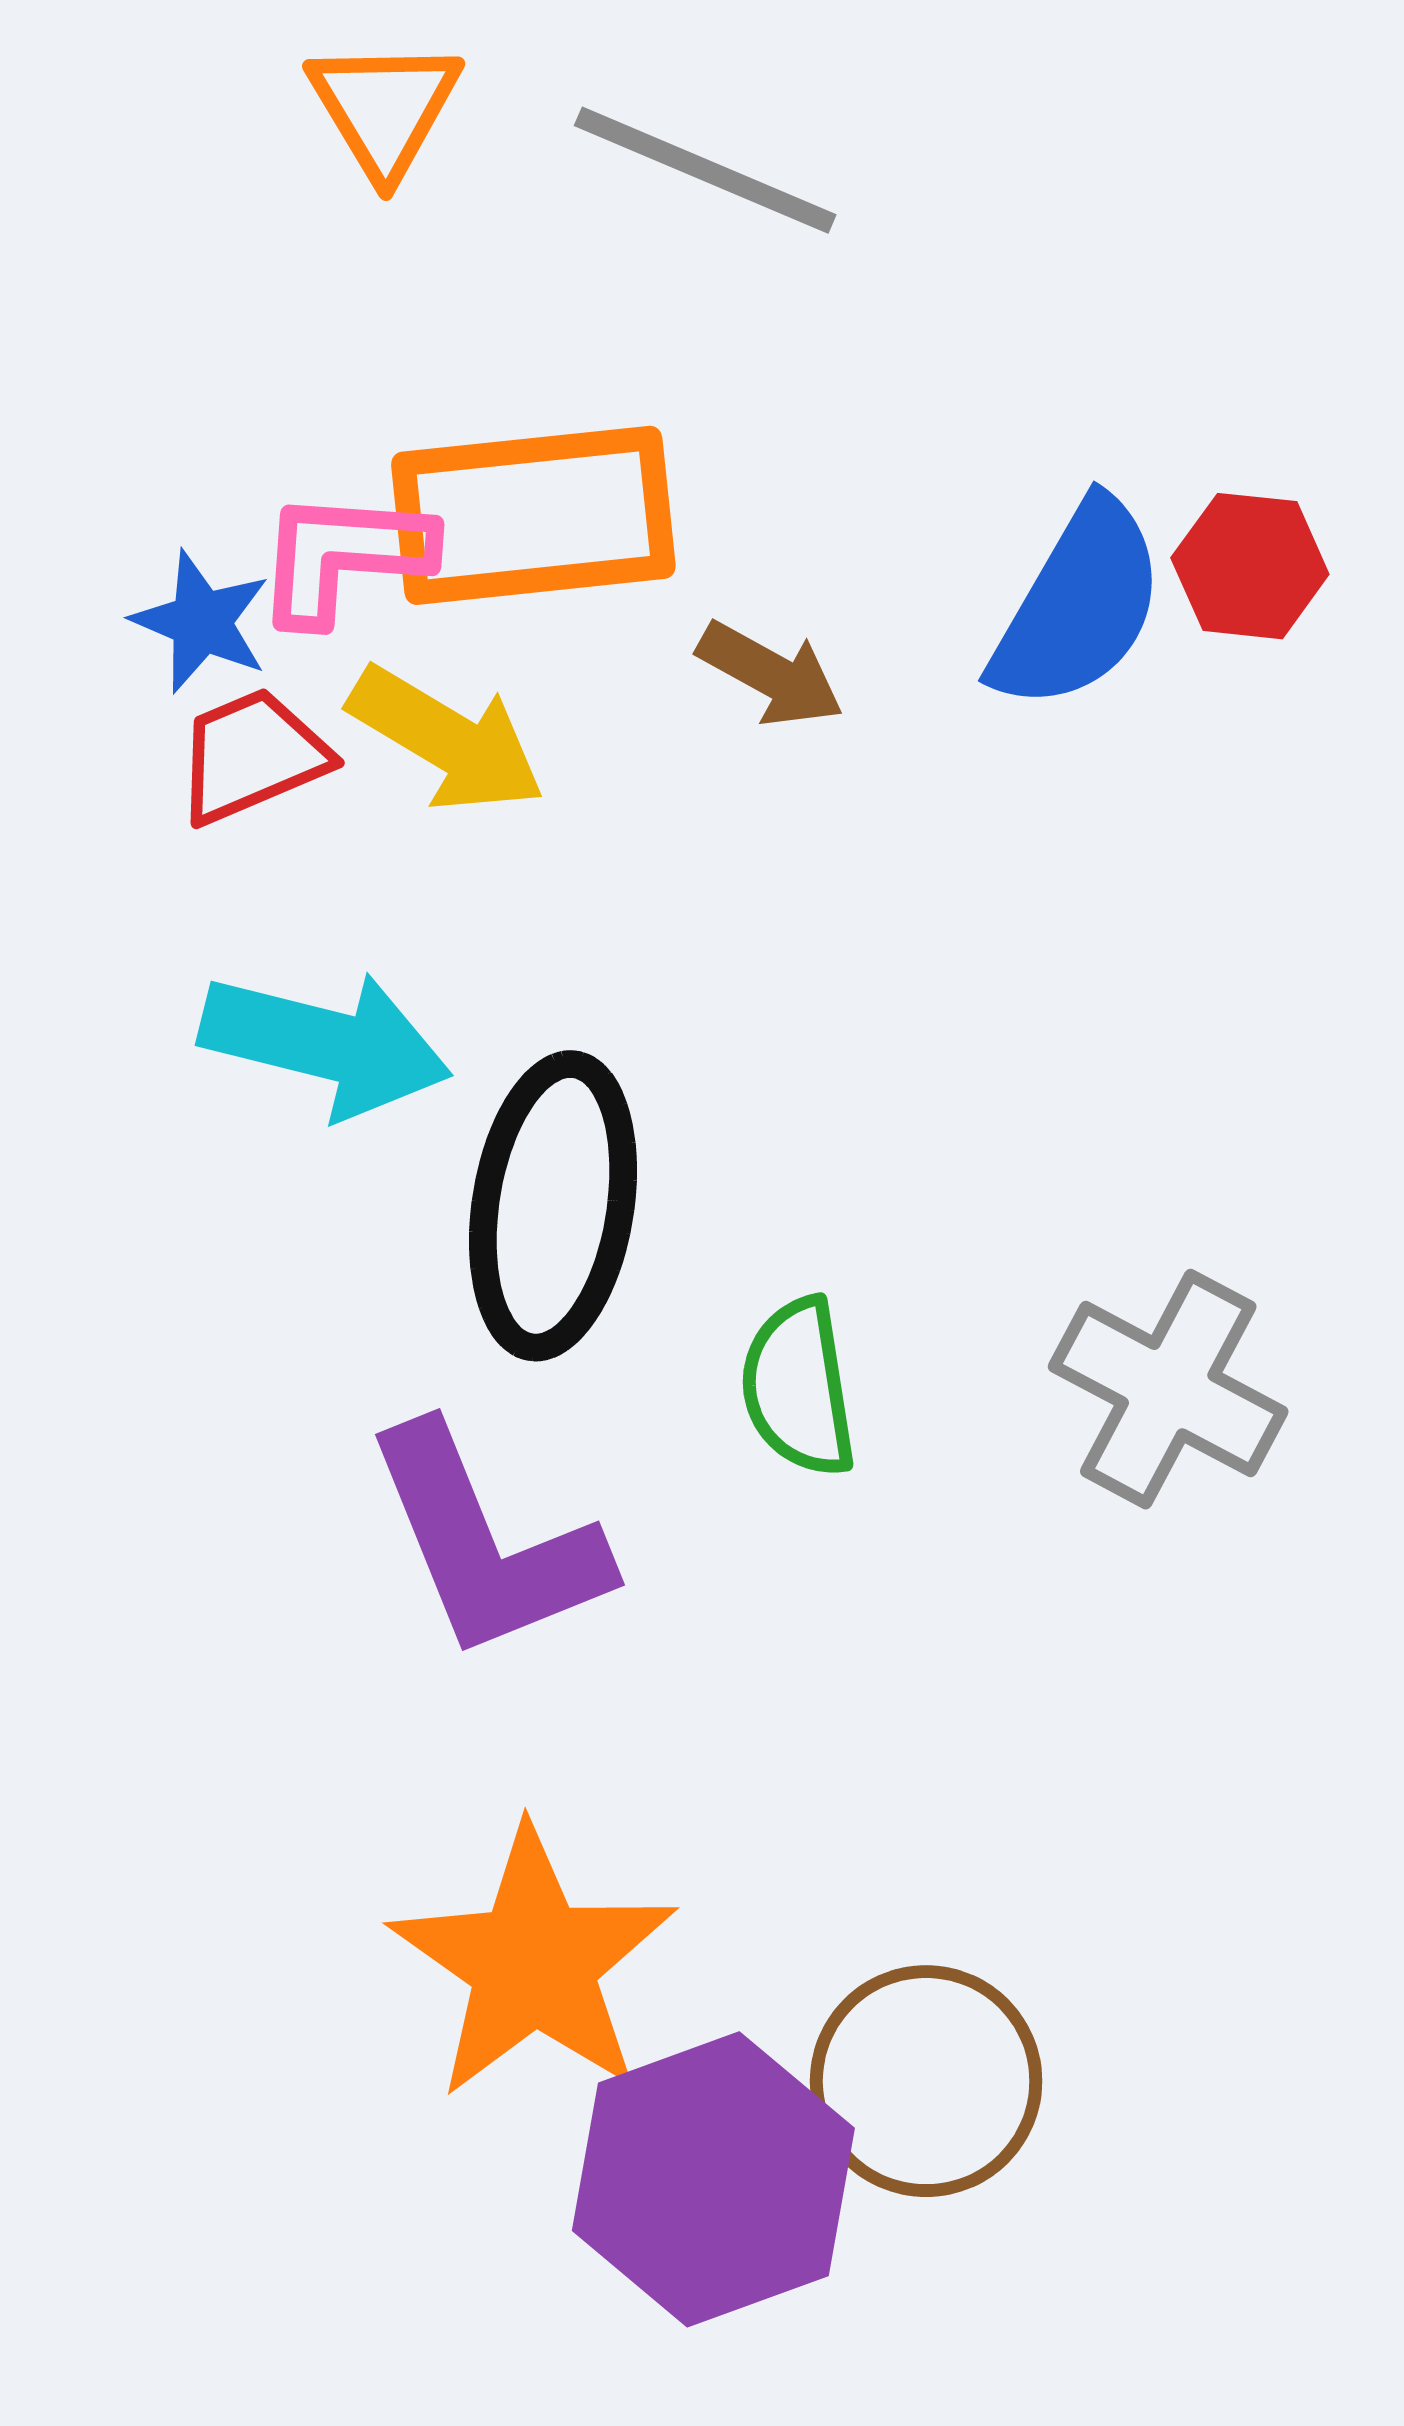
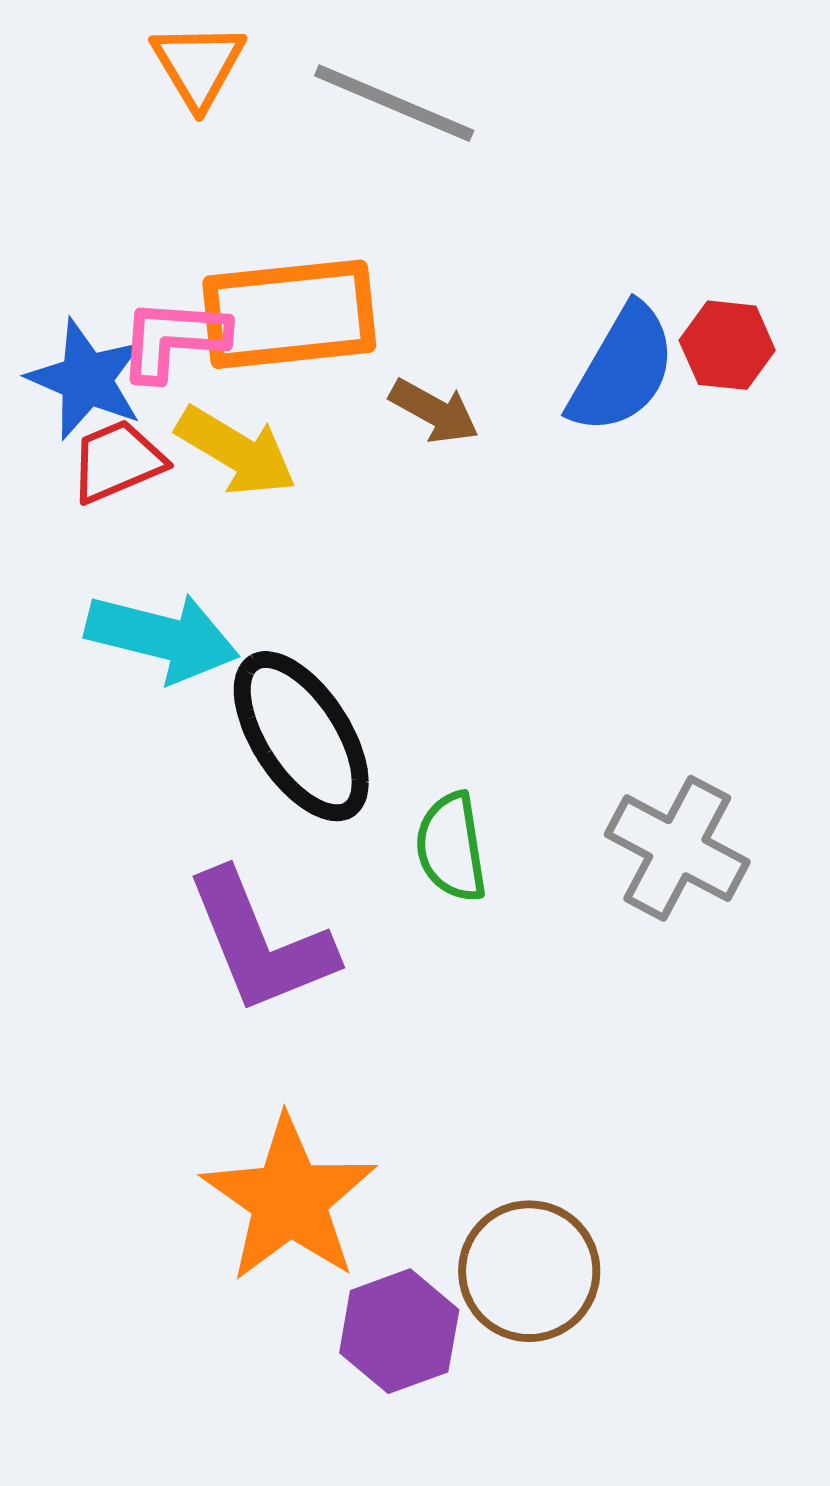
blue star: (201, 622) -> (86, 379), size x1.4
black ellipse: (553, 1206) -> (301, 736), turned -42
purple hexagon: (713, 2179) -> (399, 1331), size x0.7

